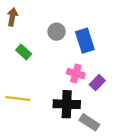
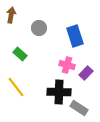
gray circle: (56, 32) -> (39, 28), moved
green rectangle: (24, 52) -> (20, 54), moved
yellow line: (18, 98) -> (16, 87), turned 45

